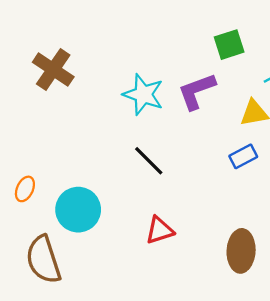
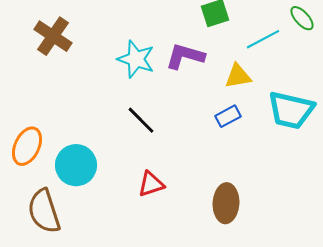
purple L-shape: (197, 91) -> (185, 56), turned 36
orange ellipse: (25, 189) -> (27, 146), size x1.6

